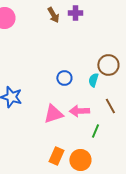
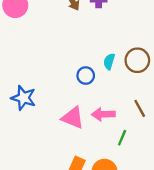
cyan semicircle: (93, 80) -> (109, 61), moved
pink triangle: (53, 114) -> (73, 118), turned 40

